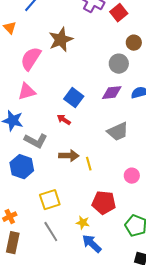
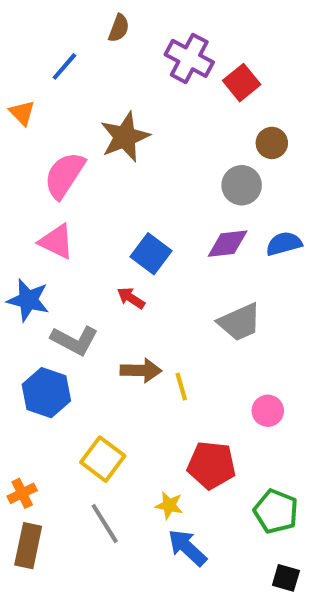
pink triangle: (27, 92) -> (56, 242), turned 42
yellow square: (50, 200) -> (103, 459), turned -35

